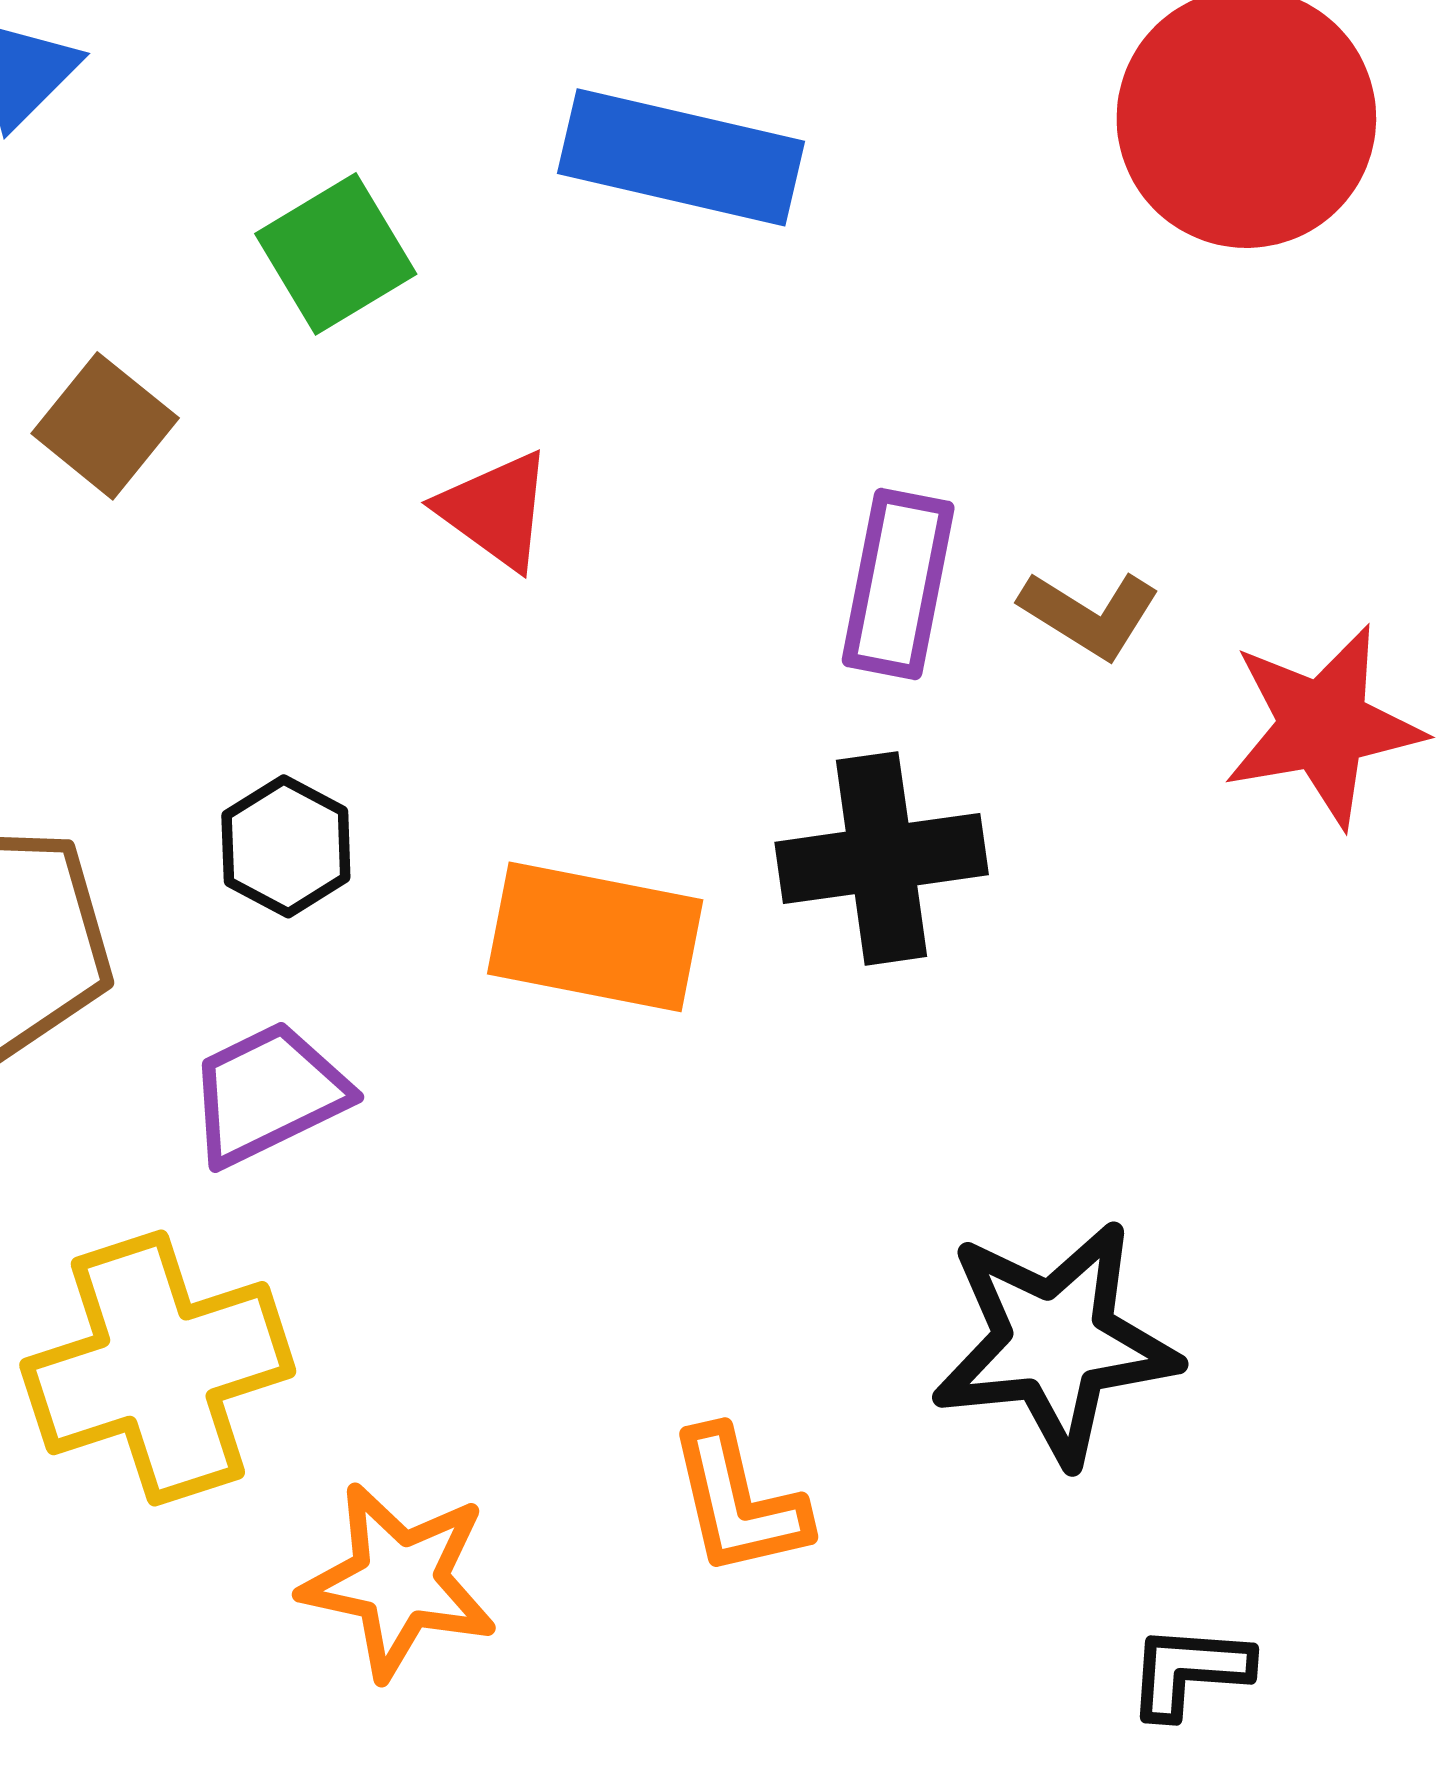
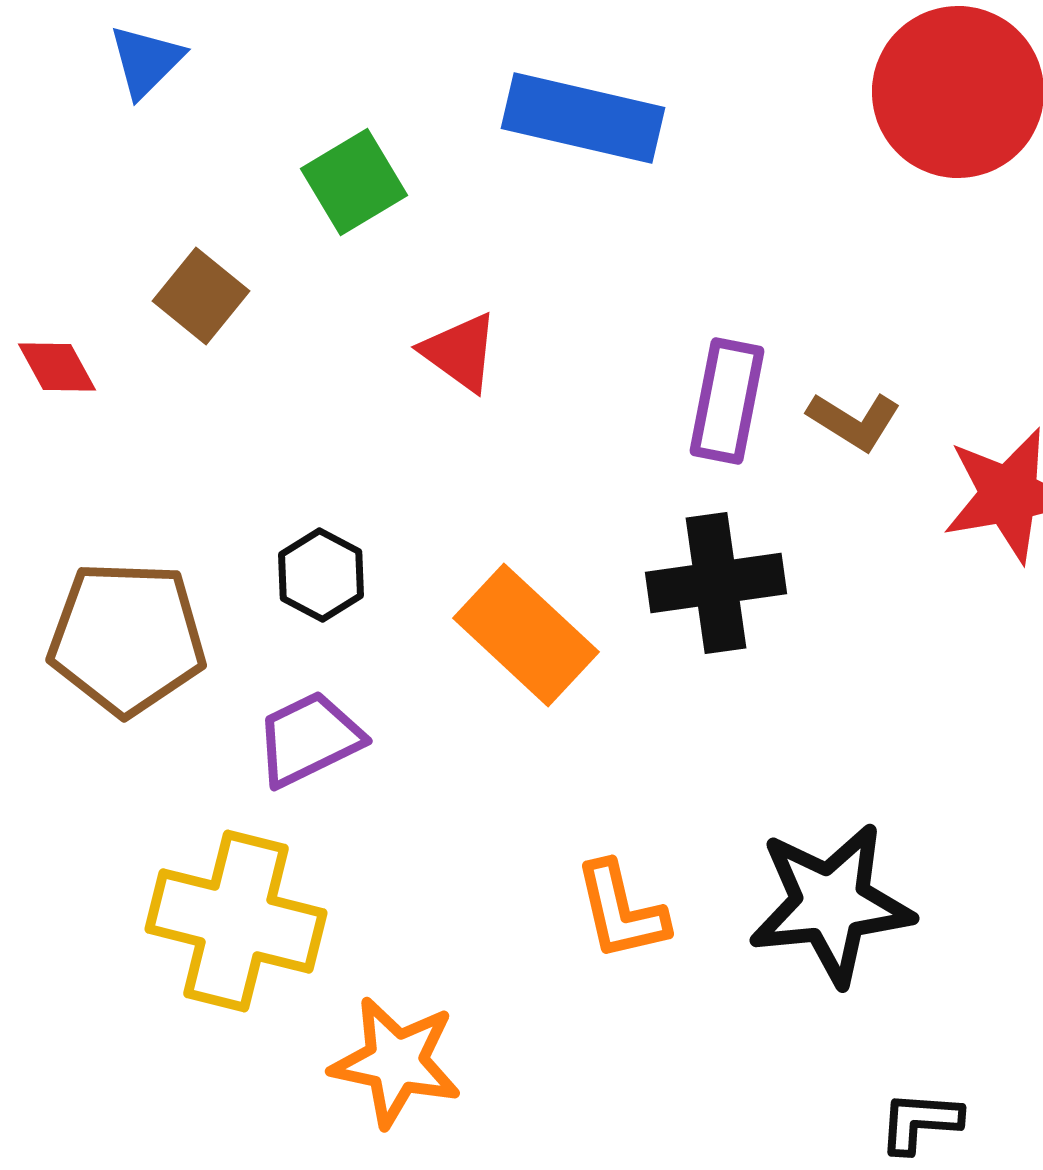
orange rectangle: (595, 937) -> (526, 635), turned 32
yellow cross: (158, 1368) -> (236, 921), turned 32
orange L-shape: (738, 1502) -> (621, 911), moved

